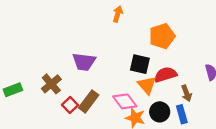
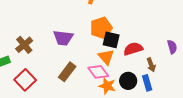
orange pentagon: (162, 36) -> (101, 28), moved
brown cross: (51, 84) -> (24, 45), moved
orange triangle: (147, 85) -> (106, 57), moved
red square: (70, 105) -> (25, 80), moved, size x1.5

